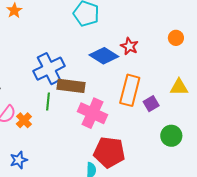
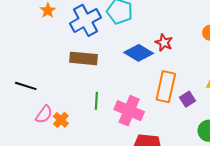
blue cross: (49, 69) -> (85, 20), moved
brown rectangle: (71, 86) -> (84, 58), moved
green line: (48, 102) -> (96, 101), moved

